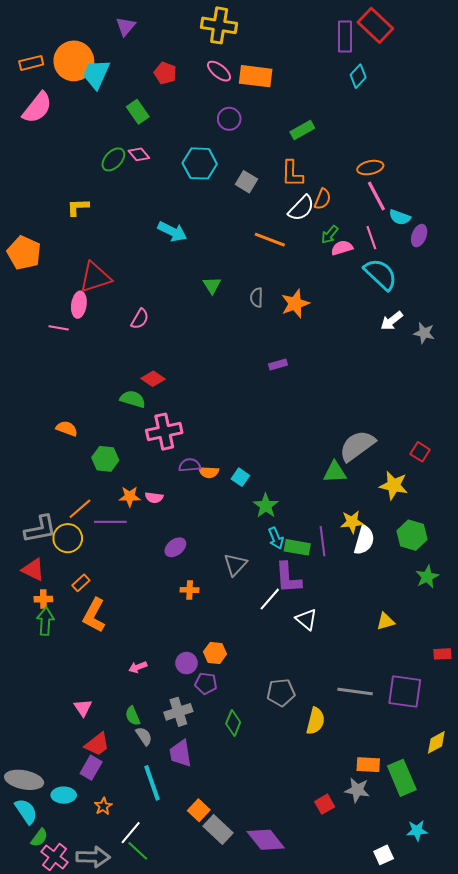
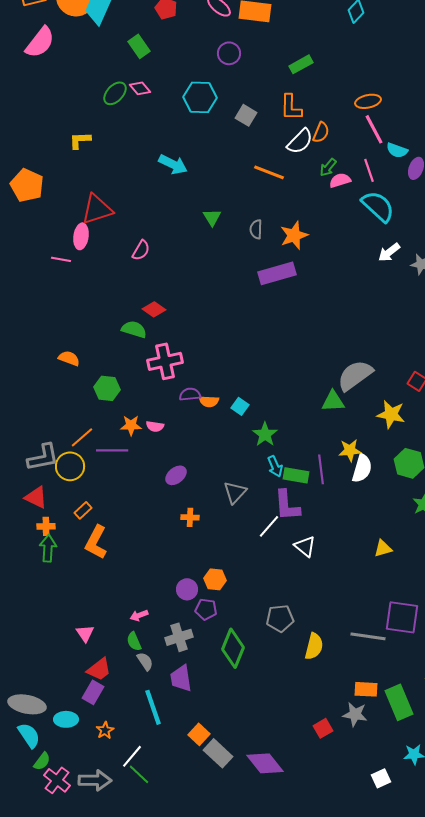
purple rectangle: (278, 365) -> (277, 273), moved, size x2.0
pink arrow: (138, 667) -> (139, 615), moved
gray line: (355, 691) -> (368, 636), moved
green diamond: (233, 723) -> (233, 648), size x1.5

